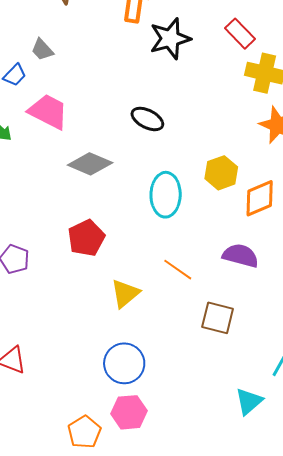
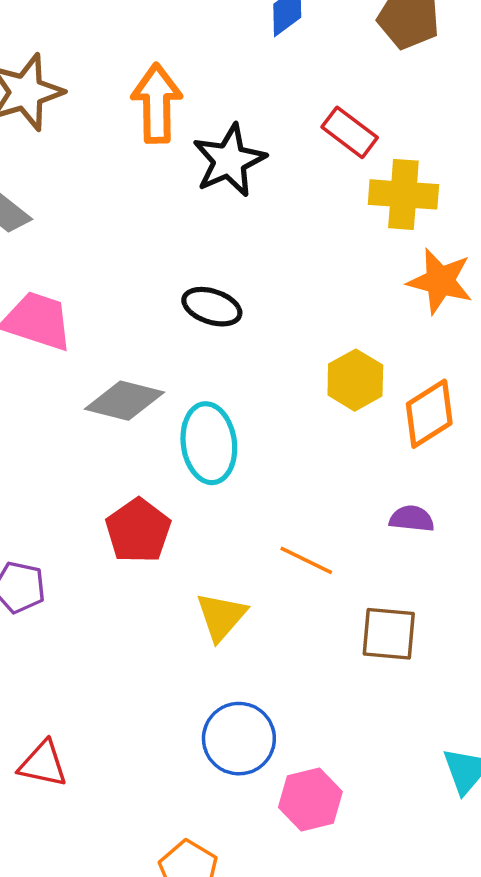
cyan ellipse: (166, 195) -> (209, 443), moved
purple semicircle: (241, 256) -> (412, 519), size x0.7
pink hexagon: (129, 412) -> (310, 799), moved

